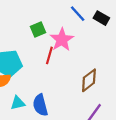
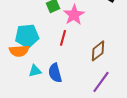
red line: (49, 55) -> (63, 38), moved

